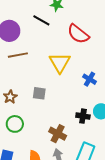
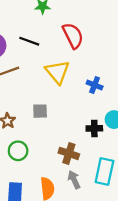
black line: (41, 20) -> (29, 41), moved
red semicircle: (78, 34) -> (73, 36), turned -145

